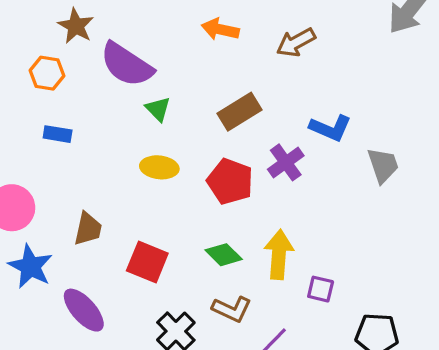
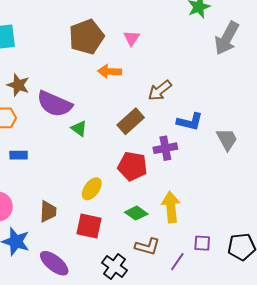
brown arrow: (296, 42) -> (160, 90), moved
purple cross: (286, 162) -> (165, 148), turned 35
yellow ellipse: (159, 167) -> (92, 189), moved, turned -50
purple square: (321, 289) -> (202, 243), moved

